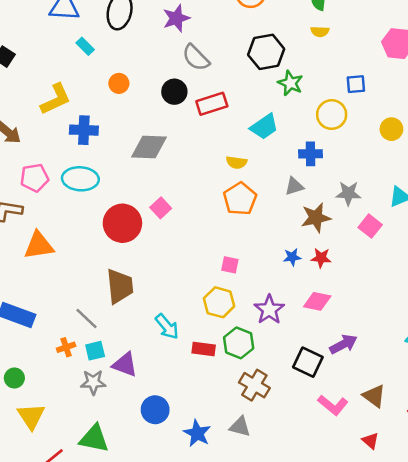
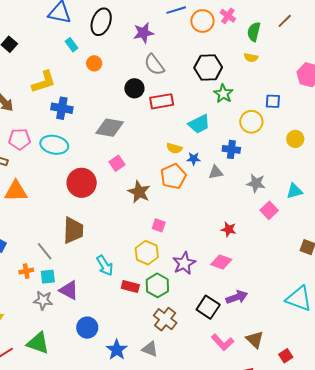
orange circle: (119, 83) -> (94, 63), moved
pink square: (161, 208) -> (117, 163), moved
brown star: (316, 218) -> (139, 192), moved, turned 30
blue star: (292, 257) -> (194, 159), moved

